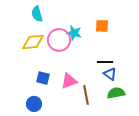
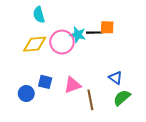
black line: (105, 62) -> (95, 33), moved
green semicircle: (116, 93) -> (122, 98), turned -30
blue circle: (34, 104) -> (26, 94), moved

